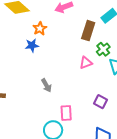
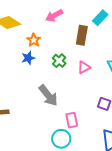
green cross: (103, 49) -> (59, 61), moved
gray arrow: (46, 85) -> (48, 95), size x1.6

